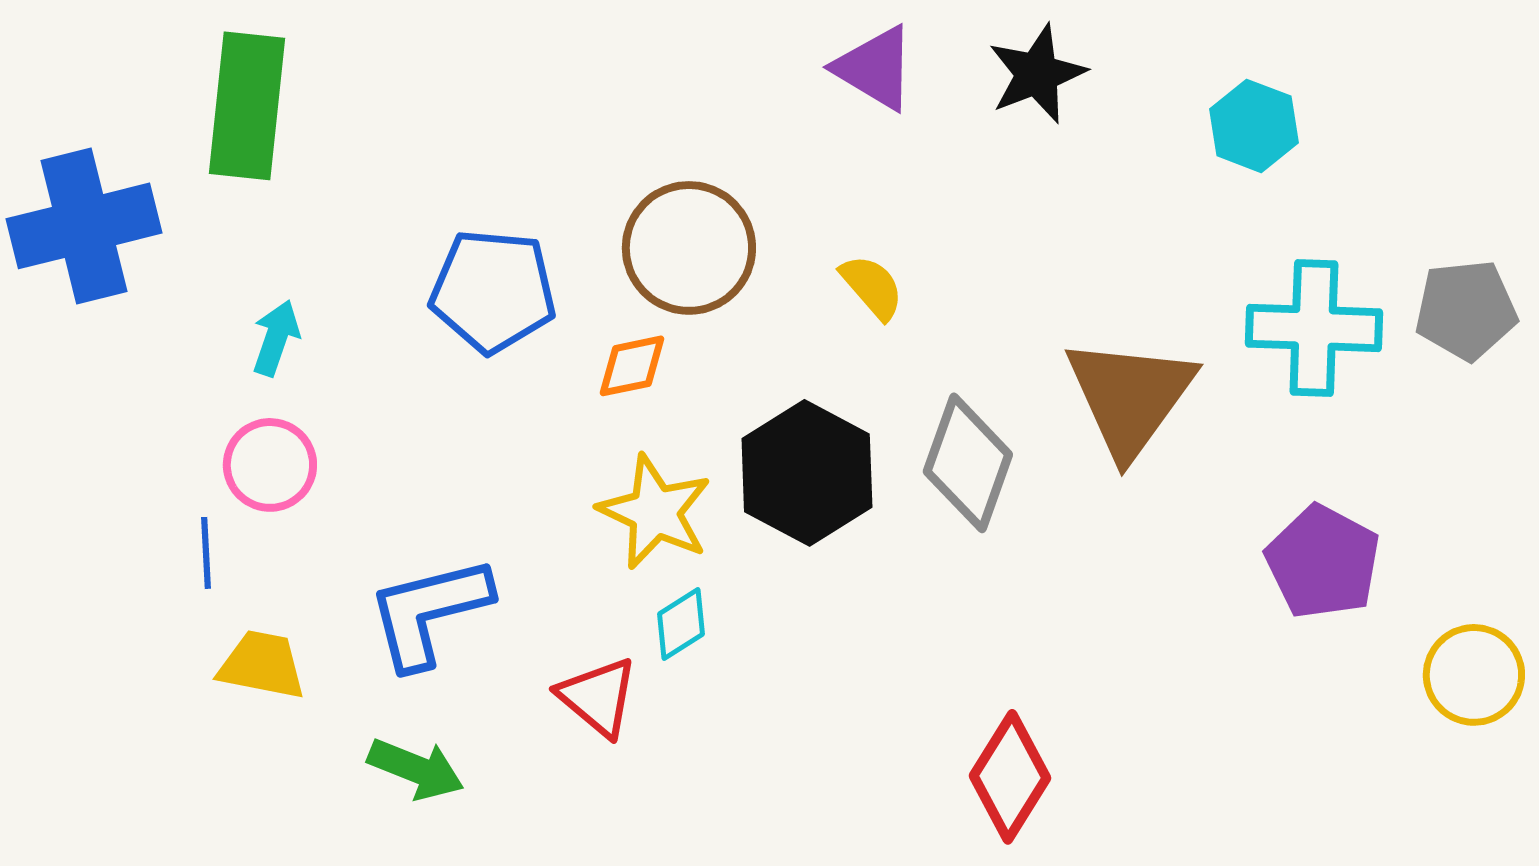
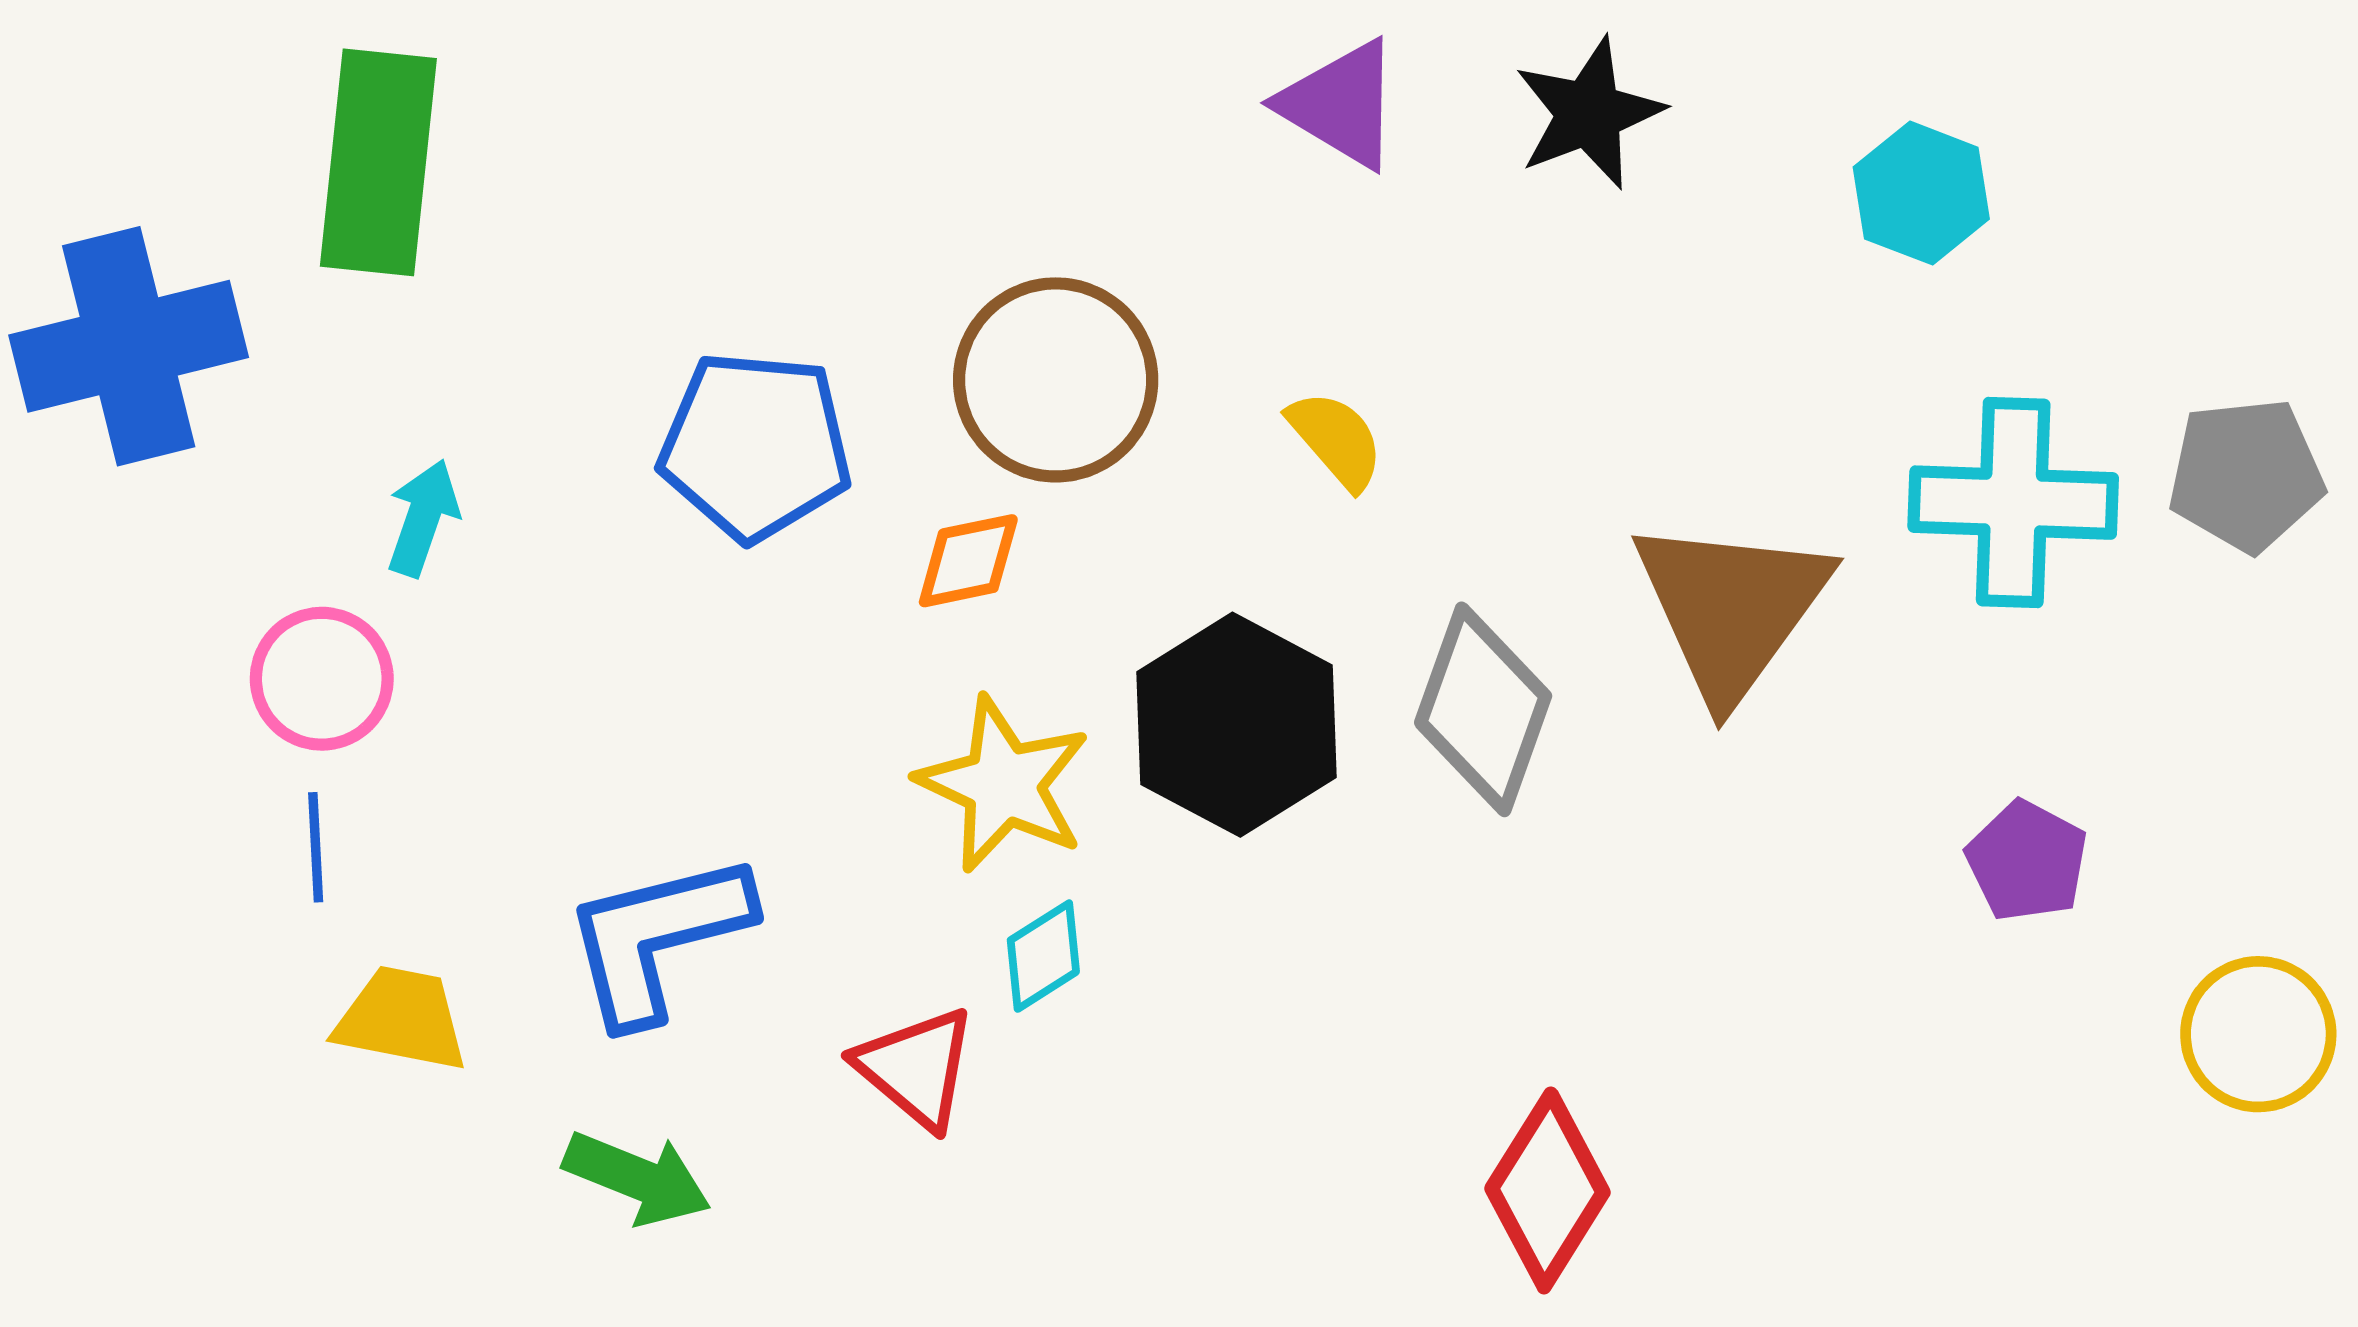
pink circle: (270, 465) -> (322, 679), moved
purple pentagon: (1323, 562) -> (2027, 861), size x0.7

